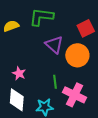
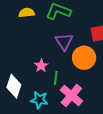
pink star: (19, 73) -> (41, 66), moved

